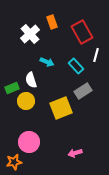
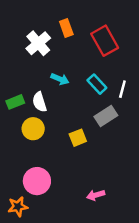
white line: (96, 55) -> (122, 89), moved
green rectangle: (12, 88) -> (15, 102), moved
yellow square: (61, 108) -> (78, 138), size x0.6

